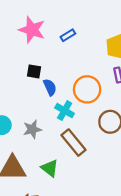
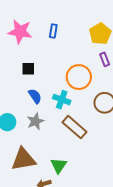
blue rectangle: (68, 35) -> (53, 31), turned -40
blue semicircle: (50, 87) -> (35, 96), moved
green triangle: (50, 168) -> (59, 166), moved, turned 36

